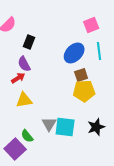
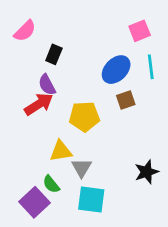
red arrow: (18, 78) -> (39, 104), size x1.5
yellow pentagon: (84, 91) -> (84, 117), moved
yellow triangle: (24, 100) -> (61, 151), moved
cyan square: (65, 127) -> (91, 199), moved

